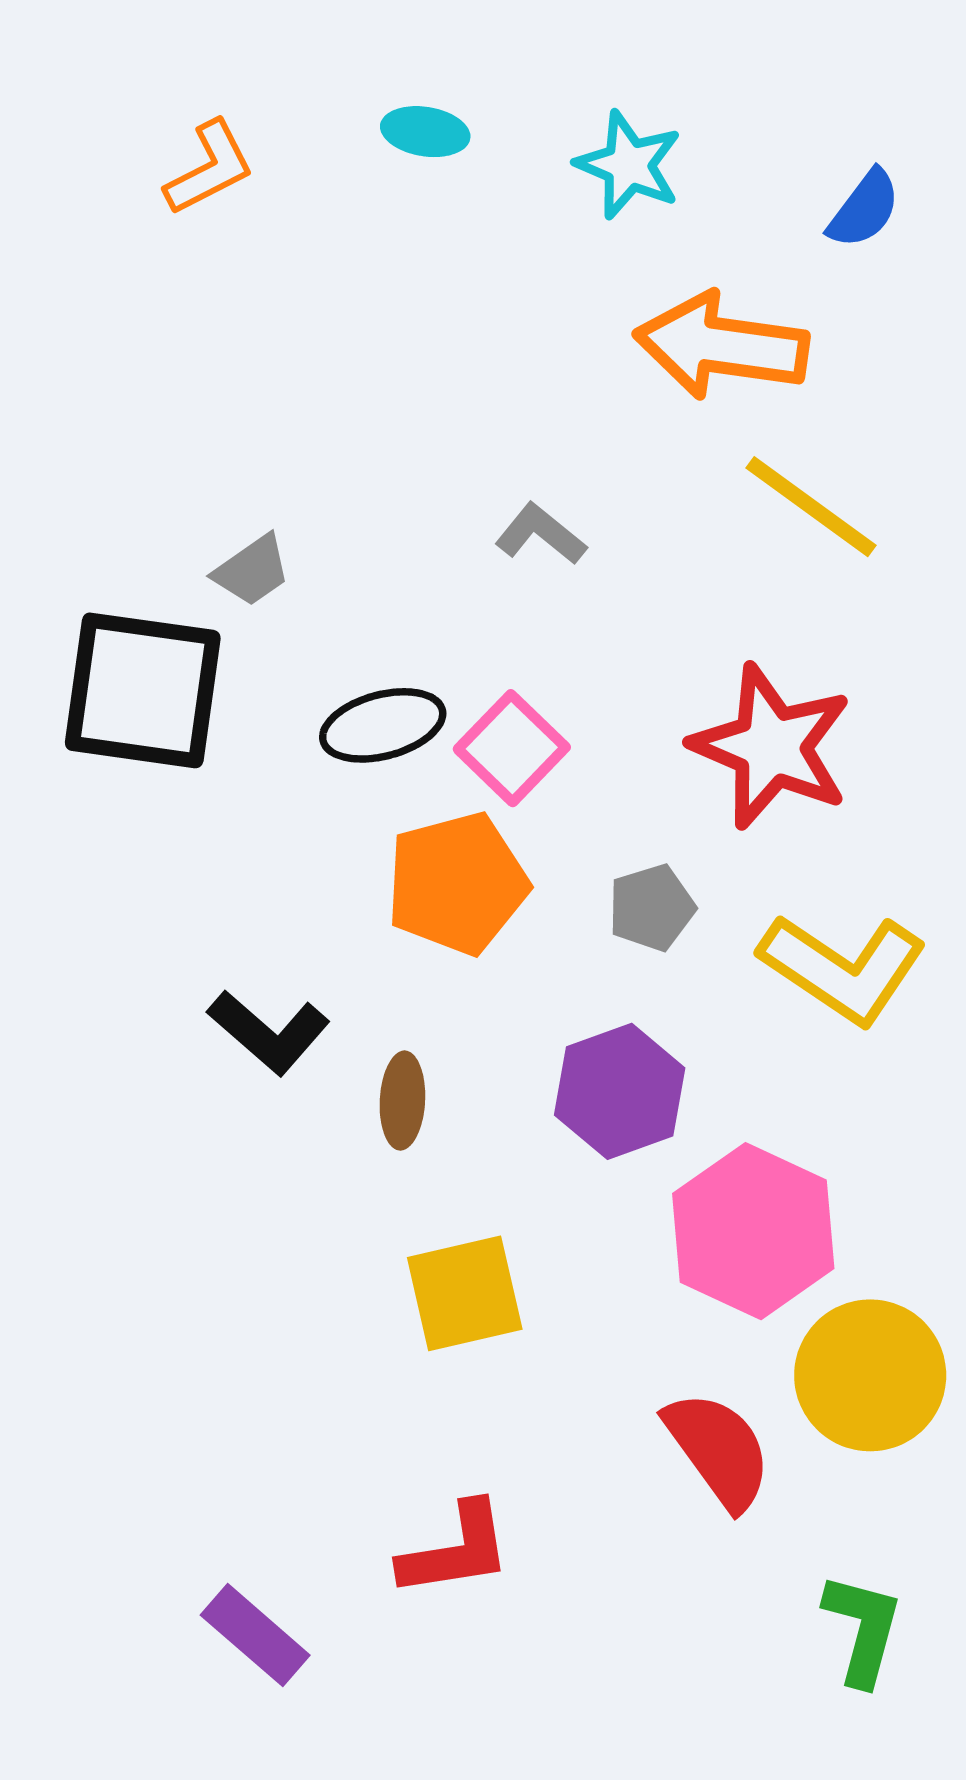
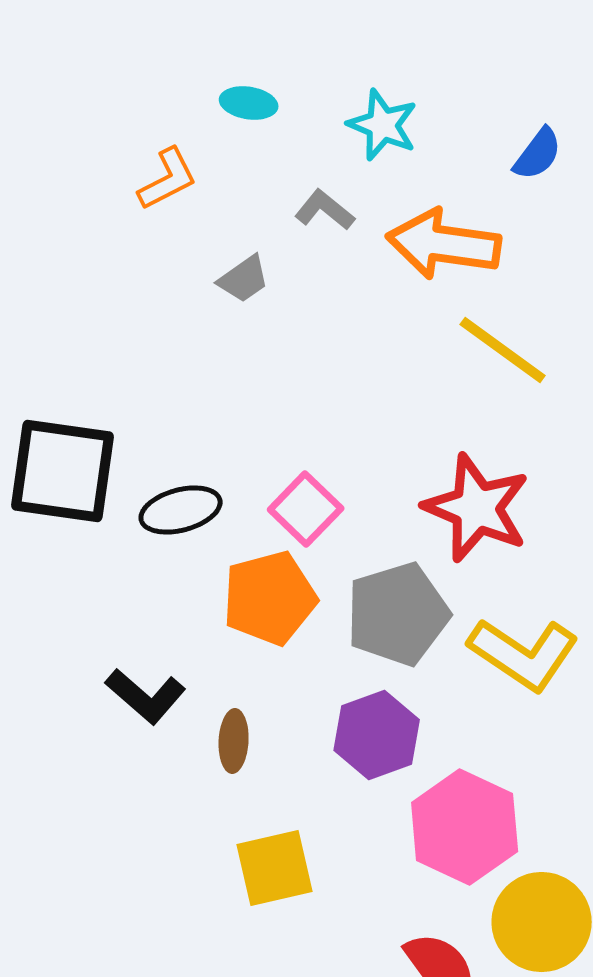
orange L-shape: (210, 168) -> (168, 179), moved
gray L-shape: (541, 534) -> (325, 210), moved
gray trapezoid: (252, 570) -> (244, 279), moved
black ellipse: (383, 725) -> (181, 510), moved
gray pentagon: (652, 908) -> (398, 614), size x1.8

